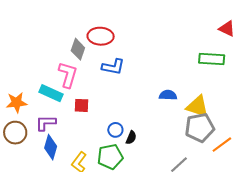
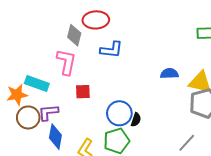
cyan rectangle: (51, 93) -> (37, 84), moved
blue circle: (115, 130) -> (119, 113), size x1.6
brown circle: (15, 133) -> (28, 117), moved

